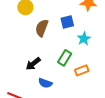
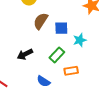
blue square: (67, 22) -> (61, 28), moved
blue semicircle: (45, 83) -> (44, 81), moved

